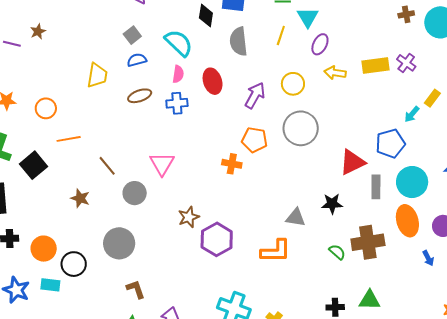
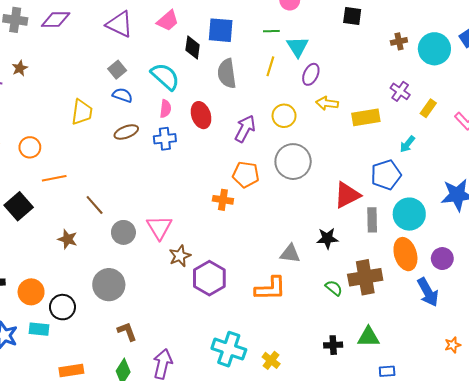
blue semicircle: (137, 60) -> (122, 95), turned 36
yellow rectangle: (375, 66) -> (366, 117), moved
yellow rectangle: (432, 98) -> (428, 108), moved
pink triangle: (162, 164) -> (159, 227), moved
blue arrow: (428, 258) -> (428, 292), size x1.8

